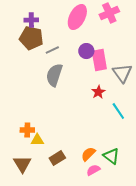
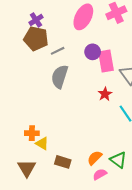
purple cross: (31, 20) -> (36, 20), turned -32
yellow triangle: (37, 140) -> (42, 143), turned 32
brown rectangle: (57, 158) -> (63, 162), turned 49

